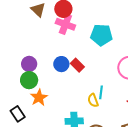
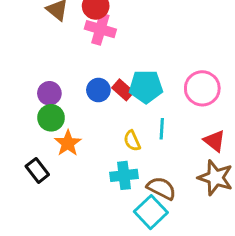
cyan pentagon: (101, 35) -> (146, 87), moved
yellow semicircle: (93, 100) -> (132, 141), moved

